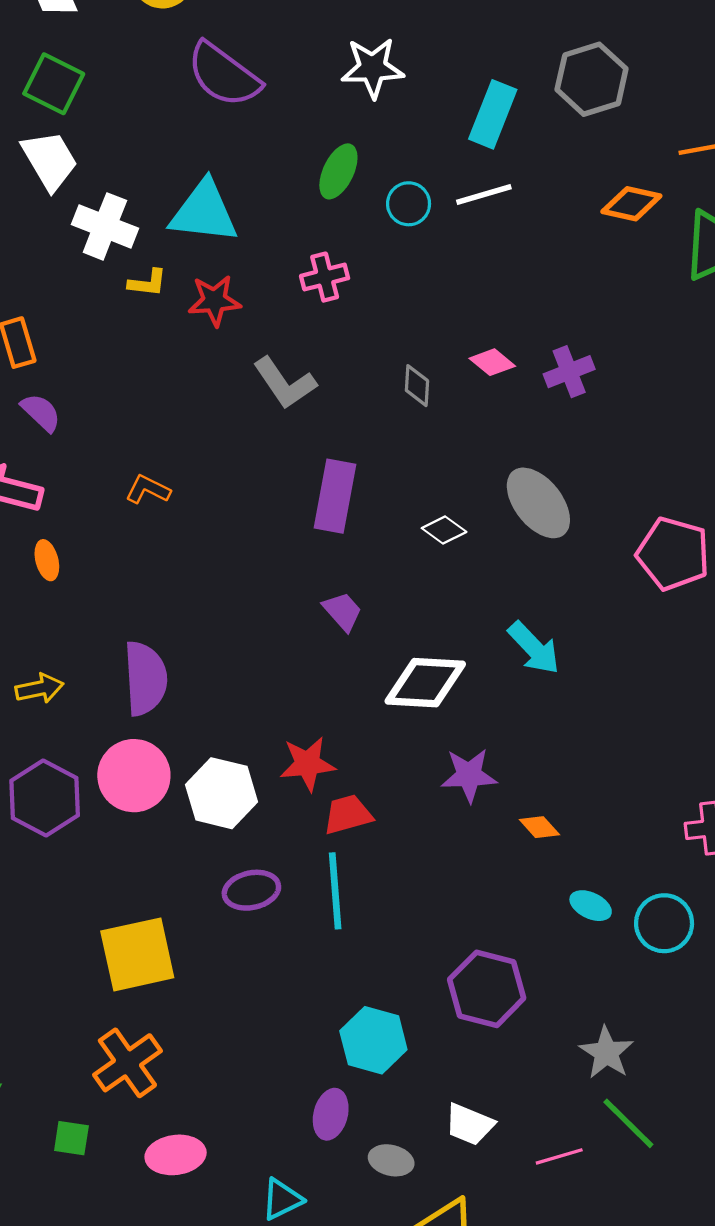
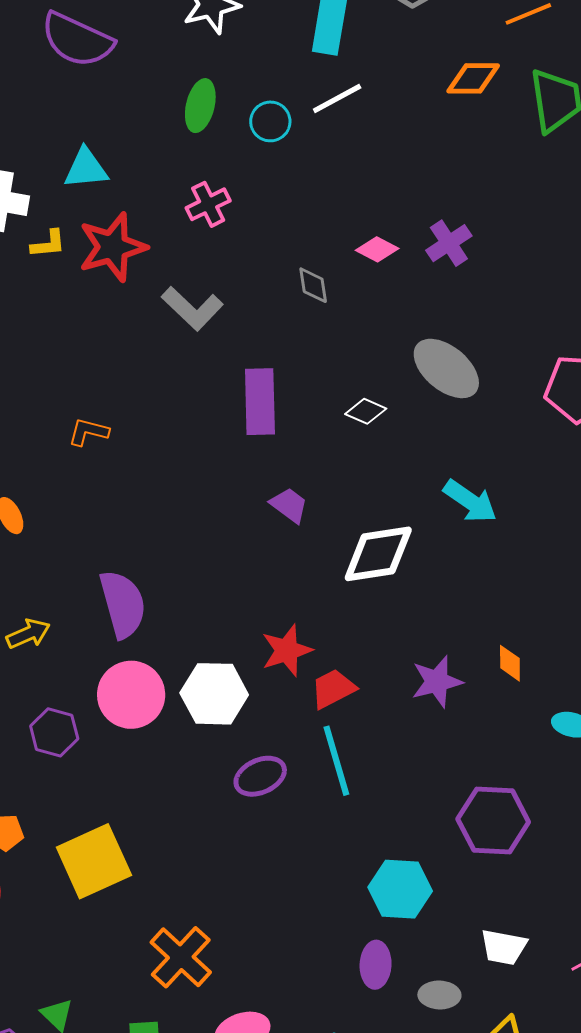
cyan triangle: (204, 212) -> (86, 168), size x0.7
red star: (214, 301) -> (113, 247), size x1.4
purple star: (469, 775) -> (437, 682), moved
purple hexagon: (45, 798) -> (54, 732), size x0.7
orange diamond: (539, 827) -> (510, 663), turned 54
yellow square: (137, 954) -> (94, 861), moved

